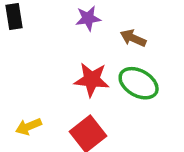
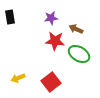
red star: (92, 80) -> (55, 41), moved

